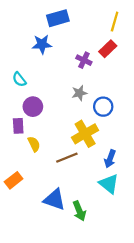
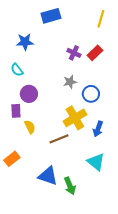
blue star: (42, 44) -> (25, 42), moved
red rectangle: (108, 49) -> (95, 53), moved
blue arrow: (110, 159) -> (98, 129), moved

